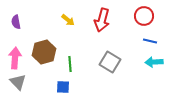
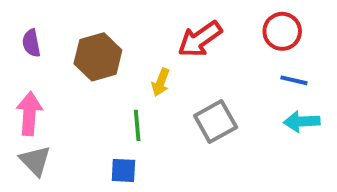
yellow arrow: (68, 20) -> (161, 82), moved, turned 72
red arrow: (102, 20) -> (200, 39), turned 40
brown hexagon: (44, 52) -> (98, 57), moved
gray square: (110, 62) -> (216, 121), turned 30

